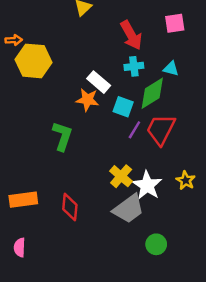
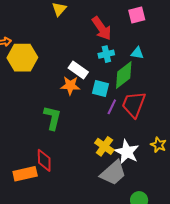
red diamond: (70, 207) -> (44, 160), moved

